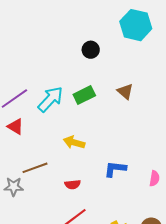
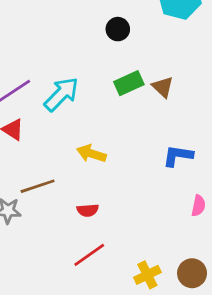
green rectangle: (84, 95) -> (129, 83), moved
blue L-shape: (115, 169) -> (178, 156), moved

